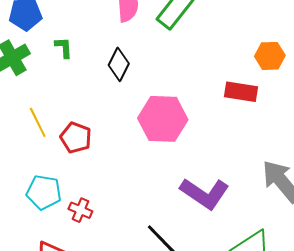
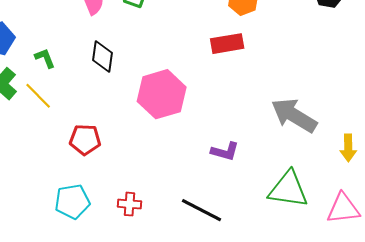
yellow line: (38, 122) -> (38, 96), moved
purple L-shape: (205, 193) -> (225, 151), size x0.6
red cross: (80, 210) -> (129, 204), moved

